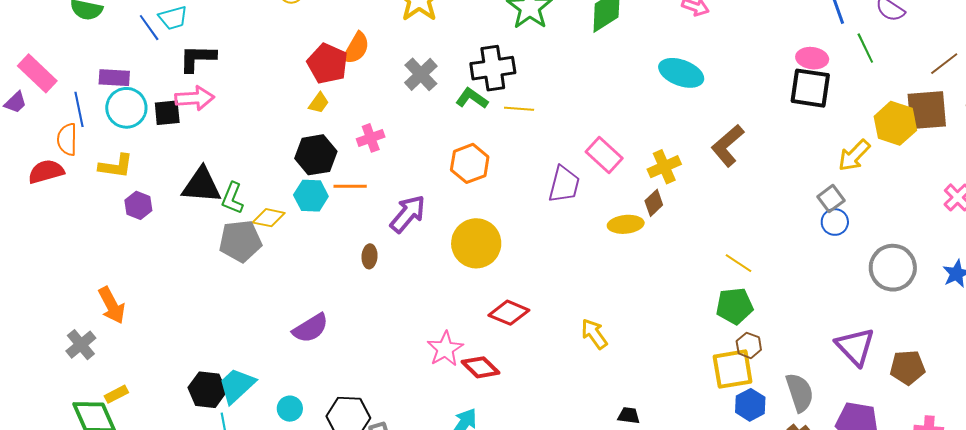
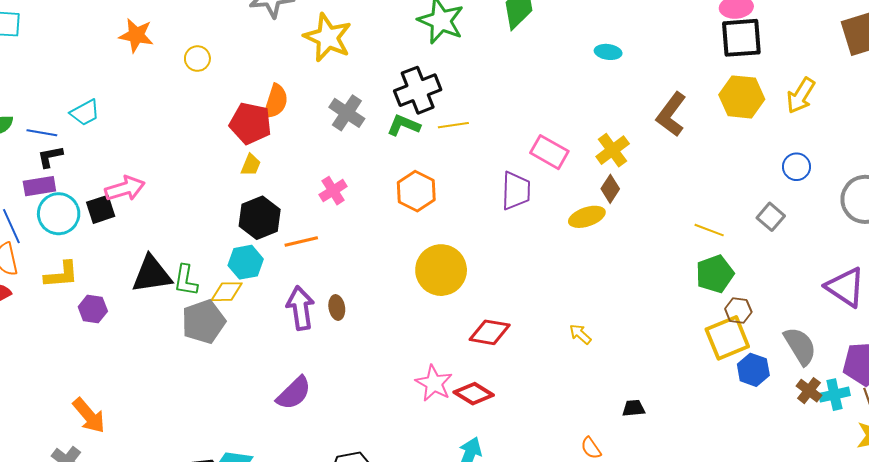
blue line: (149, 28) -> (42, 133), moved, turned -32
black L-shape: (197, 58) -> (50, 157), moved, size x0.7
cyan ellipse: (681, 73) -> (608, 52), size x0.6
yellow hexagon: (895, 123) -> (742, 97), moved
pink cross: (371, 138) -> (333, 191), moved
cyan hexagon: (311, 196) -> (246, 262), moved
gray square: (831, 199) -> (771, 217), moved
purple arrow: (408, 214) -> (300, 308), moved, turned -36
yellow arrow: (594, 334) -> (580, 334), size x0.7

